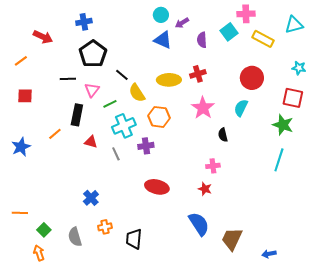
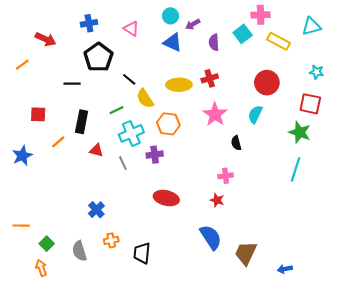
pink triangle: (92, 90) -> (131, 29), moved, turned -35
red square: (25, 96) -> (38, 114), moved

